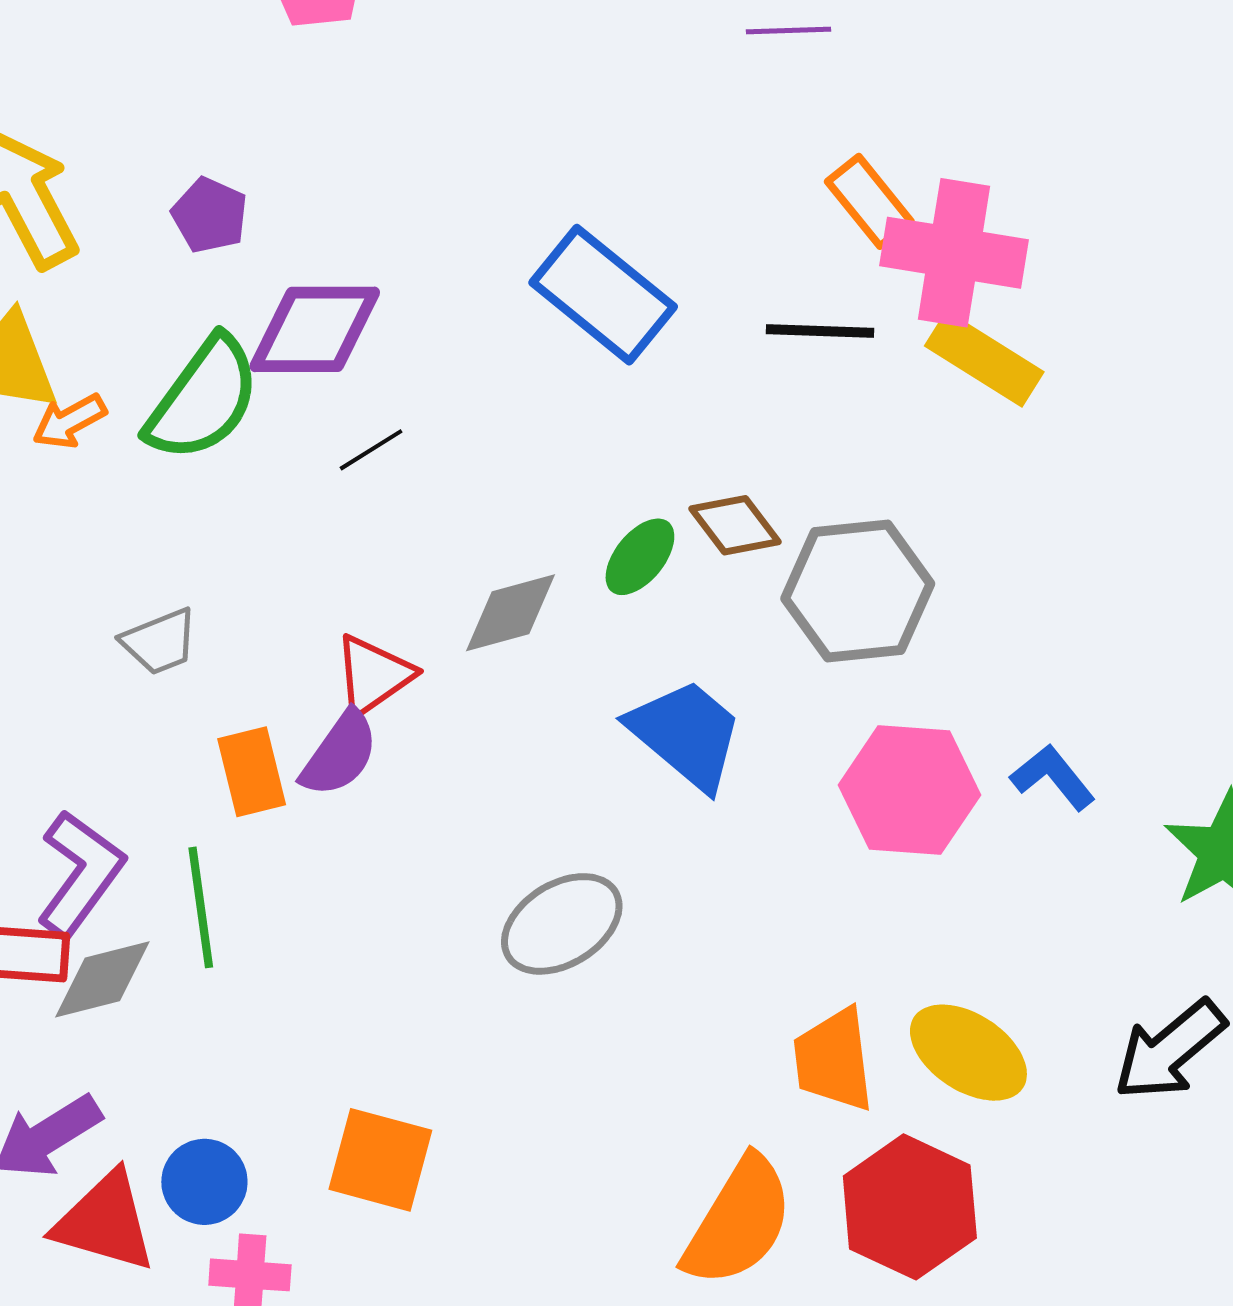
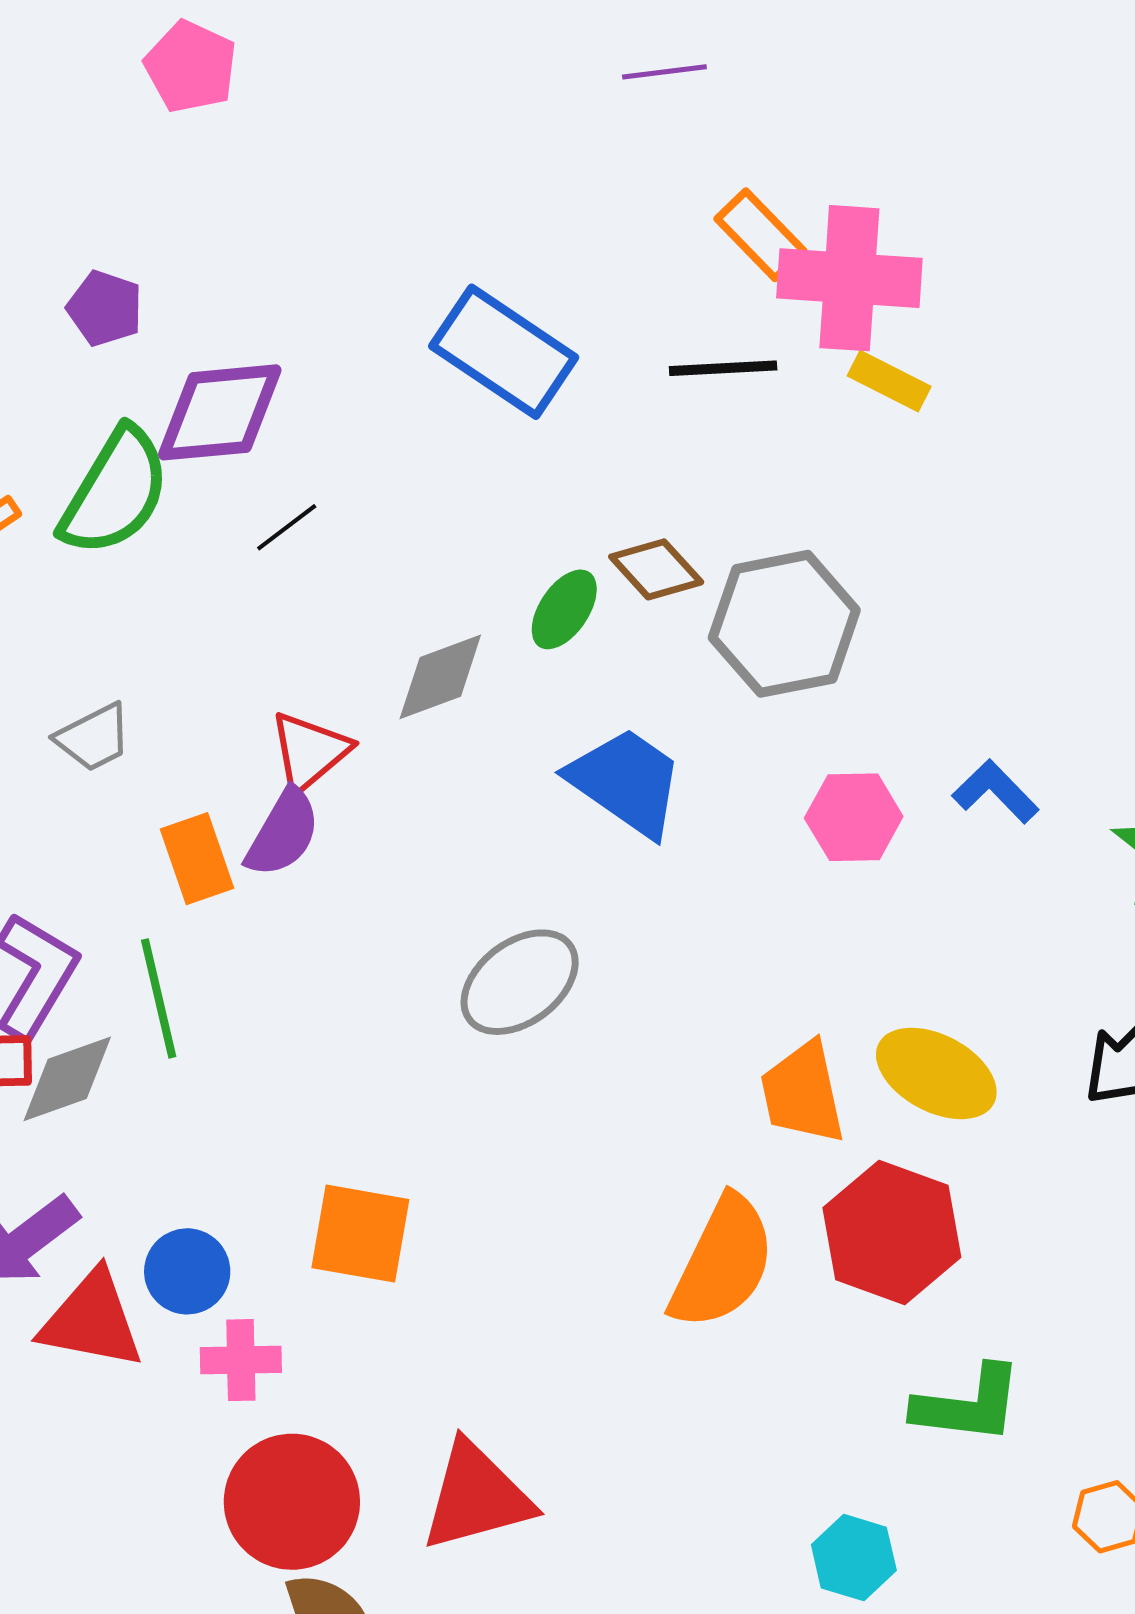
yellow rectangle: (984, 359) -> (889, 381), size x0.7
pink hexagon: (909, 790) -> (854, 817), size x0.7

